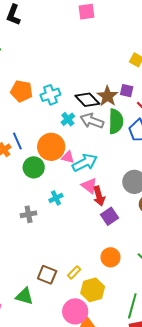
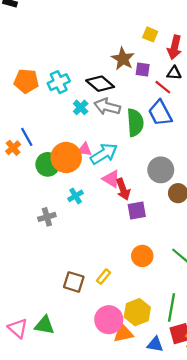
brown star: (107, 96) -> (123, 59), moved
green semicircle: (116, 121) -> (135, 123), moved
orange circle: (51, 147) -> (66, 158), moved
purple square: (110, 216) -> (137, 211), turned 30
yellow hexagon: (93, 290) -> (137, 312), moved
green triangle: (25, 296) -> (44, 325), moved

